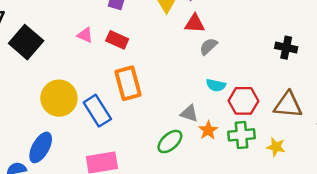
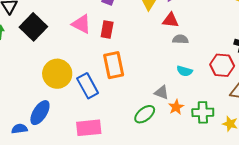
pink triangle: (85, 35) -> (81, 24), size x1.5
red rectangle: (117, 40) -> (107, 30), turned 72
gray semicircle: (208, 46) -> (180, 39), turned 42
red hexagon: (243, 101) -> (222, 65), moved

